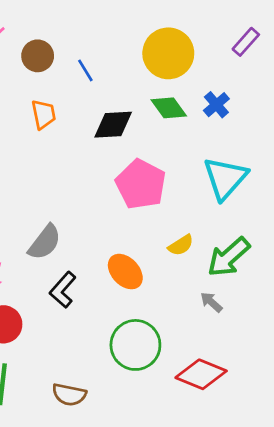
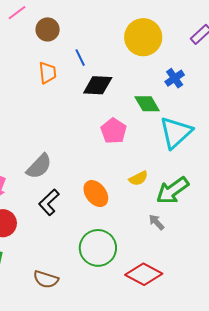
blue line: (85, 70) -> (80, 58), moved
green diamond: (169, 108) -> (147, 104), moved
pink pentagon: (141, 184) -> (114, 131), size x0.7

